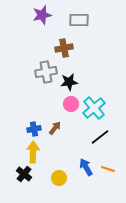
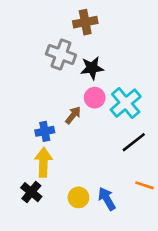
gray cross: (46, 72) -> (61, 54), turned 30
brown arrow: (55, 128) -> (73, 115), moved
blue arrow: (86, 167) -> (107, 199), moved

